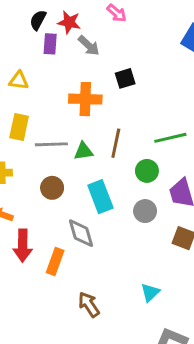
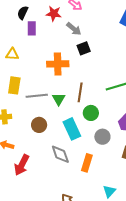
red star: (69, 22) -> (54, 14), moved
gray arrow: (89, 46) -> (74, 29), moved
green triangle: (83, 151) -> (59, 99), turned -48
green circle: (147, 171) -> (91, 113), moved
red arrow: (23, 246) -> (22, 165), turned 30
orange rectangle: (55, 262) -> (87, 163), moved

